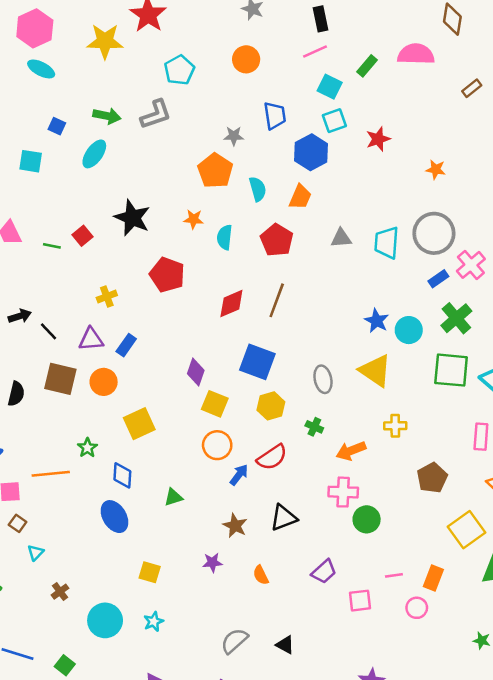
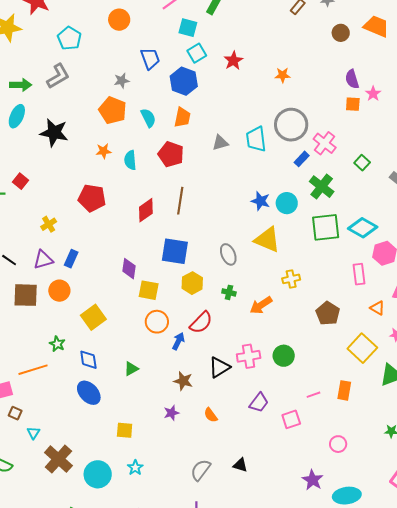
black star: (132, 218) -> (54, 133), moved
pink cross: (343, 492) -> (249, 356), moved
brown cross: (60, 592) -> (58, 459), size x2.0
pink circle: (417, 608) -> (338, 444), moved

